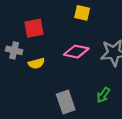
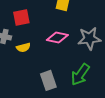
green arrow: (103, 95) -> (80, 74), size x1.6

